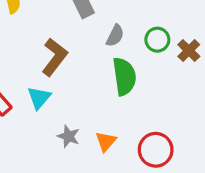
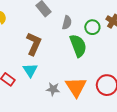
green circle: (157, 40) -> (92, 27), moved
orange triangle: (106, 141) -> (76, 87), size x1.6

